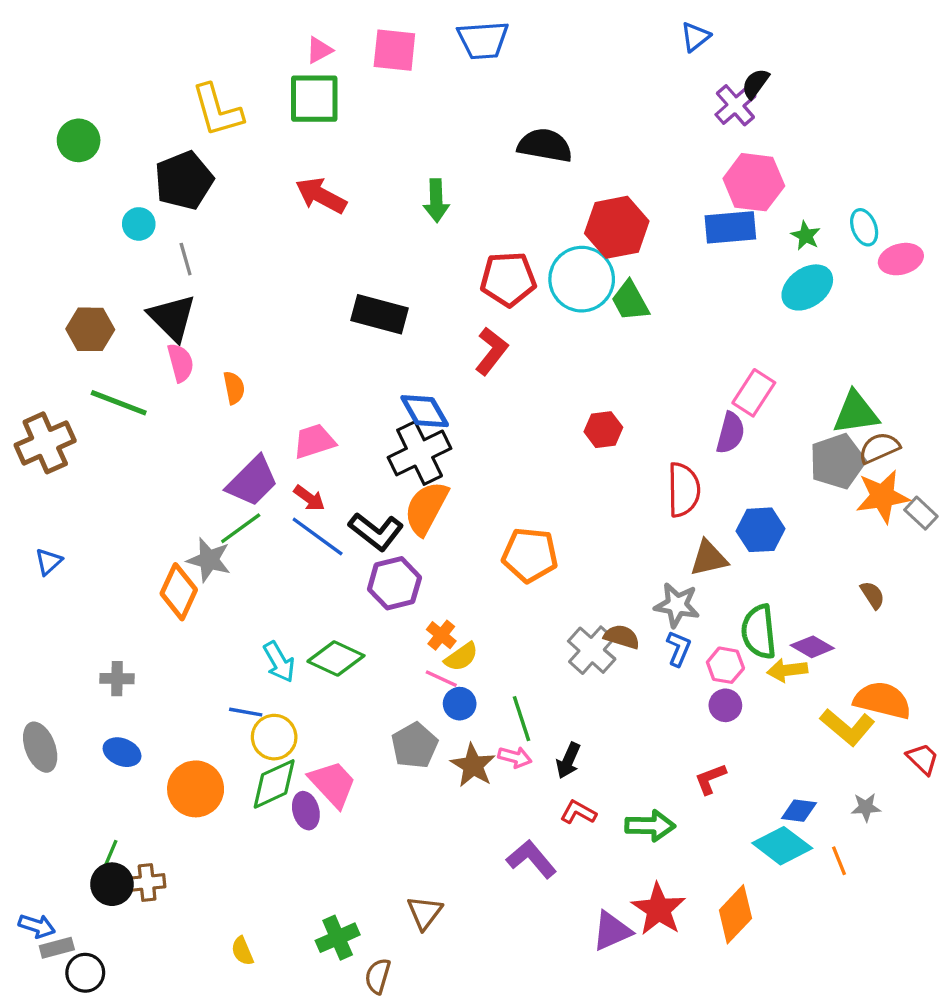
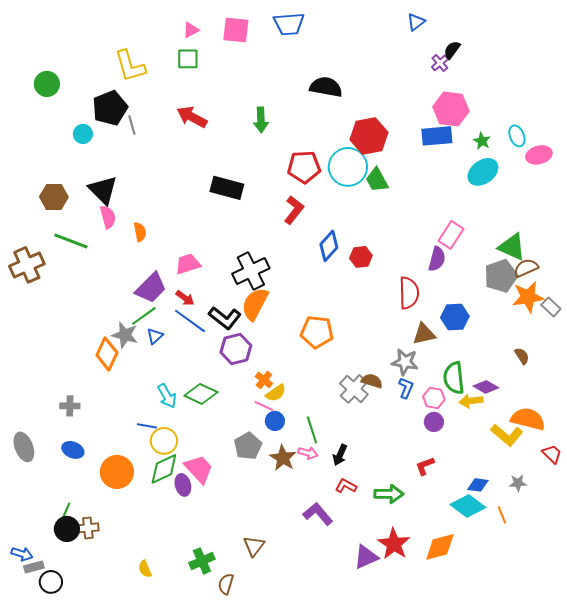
green square: (314, 99) -> (188, 59), size x0.7
purple cross: (735, 105) -> (440, 63), size x0.7
gray line: (186, 259) -> (132, 125), moved
blue diamond: (425, 411) -> (329, 246), moved, turned 72
green triangle: (856, 413) -> (512, 247), turned 32
blue triangle: (48, 562) -> (155, 336), moved
orange diamond: (735, 914) -> (440, 547), turned 32

